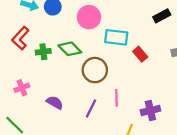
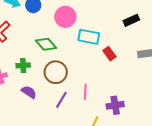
green cross: (43, 52) -> (23, 65), moved
brown circle: (95, 70) -> (56, 72), moved

